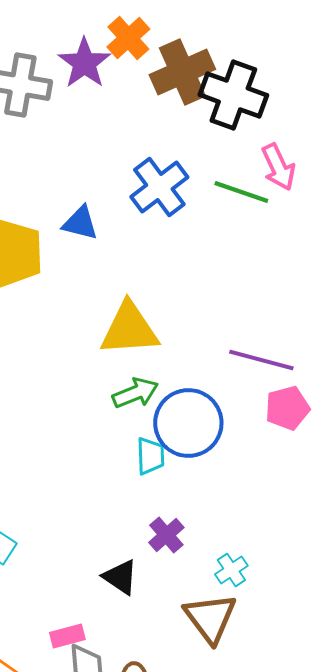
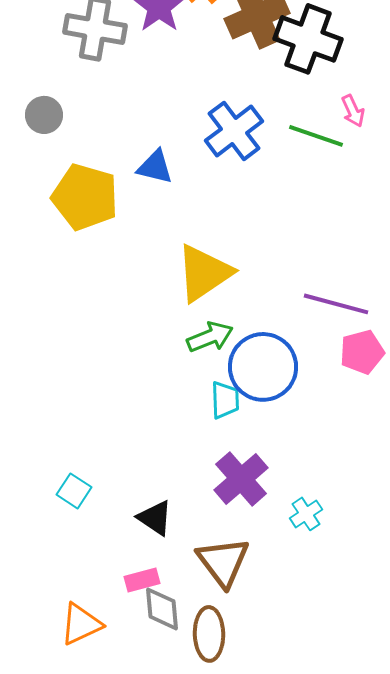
pink arrow: (278, 167) -> (353, 111), size x0.7
yellow triangle: (129, 329) -> (204, 273), turned -30
purple cross: (166, 535) -> (241, 479), size x1.5
black triangle: (120, 577) -> (155, 518), moved
brown triangle: (210, 618) -> (223, 562), moved

